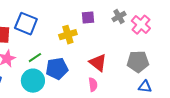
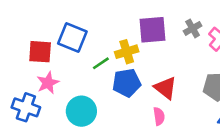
purple square: (88, 18) -> (153, 30), size x1.6
green line: (35, 58) -> (101, 63), moved
blue pentagon: (57, 69) -> (127, 83), moved

